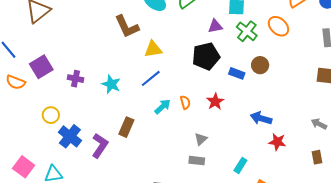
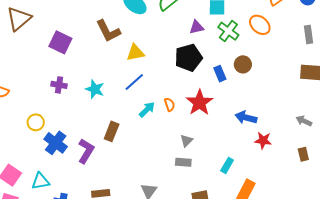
purple square: (41, 67) -> (60, 42), moved, turned -30
blue rectangle: (237, 73) -> (220, 74), turned 49
red star: (215, 102) -> (200, 103), size x1.5

